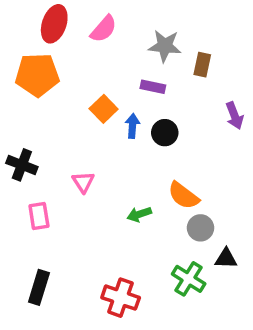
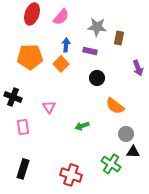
orange pentagon: (37, 75) -> (30, 57), moved
blue arrow: (132, 126) -> (66, 45), moved
orange semicircle: (183, 196) -> (115, 106), moved
gray circle: (200, 228) -> (126, 134), moved

